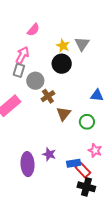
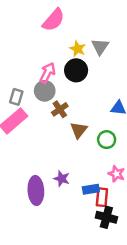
pink semicircle: (33, 30) -> (54, 20), moved, size x1.5
pink arrow: (22, 55) -> (47, 73), moved
gray rectangle: (19, 70) -> (16, 97), moved
red rectangle: (83, 170) -> (102, 197), turned 49

